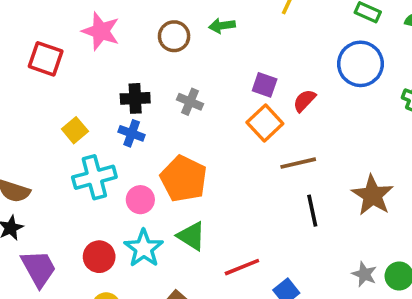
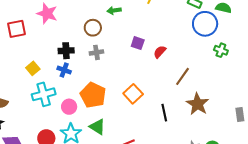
brown circle: (174, 36) -> (93, 28), moved
red square: (46, 59) -> (16, 29), turned -30
blue circle: (360, 64) -> (205, 24), moved
gray cross: (190, 102) -> (96, 52), turned -32
orange square: (265, 123) -> (133, 94), moved
brown line: (298, 163) -> (182, 76), moved, turned -42

